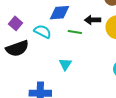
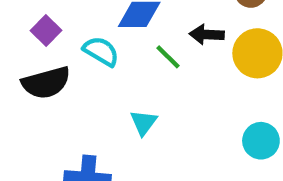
green line: (75, 32) -> (168, 57), turned 32

